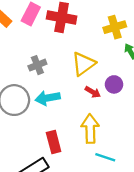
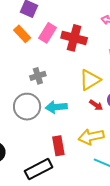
gray cross: (37, 65) -> (38, 76), moved
yellow arrow: (90, 129) -> (91, 137), turned -105

